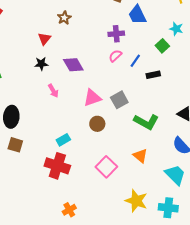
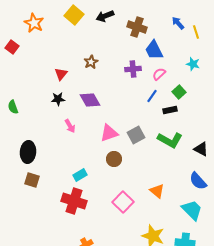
brown star: (64, 18) -> (91, 62), moved
green square: (162, 46) -> (179, 92), moved
pink semicircle: (115, 56) -> (159, 74), moved
green L-shape: (146, 122) -> (170, 140), moved

